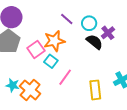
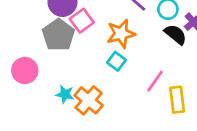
pink square: (36, 49) -> (82, 21), moved
pink line: (65, 77) -> (155, 81), moved

